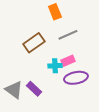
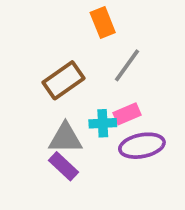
gray line: (68, 35) -> (127, 65), turned -30
gray triangle: (14, 90) -> (65, 138), moved, turned -36

